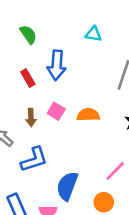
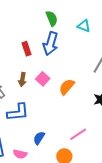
green semicircle: (28, 34) -> (52, 18), moved
orange semicircle: (88, 115) -> (67, 87), turned -60
blue semicircle: (67, 186) -> (39, 138), size x0.6

